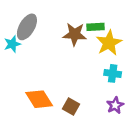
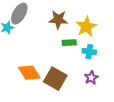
green rectangle: (95, 27) -> (69, 43), moved
brown square: (71, 106) -> (55, 79), size x1.6

